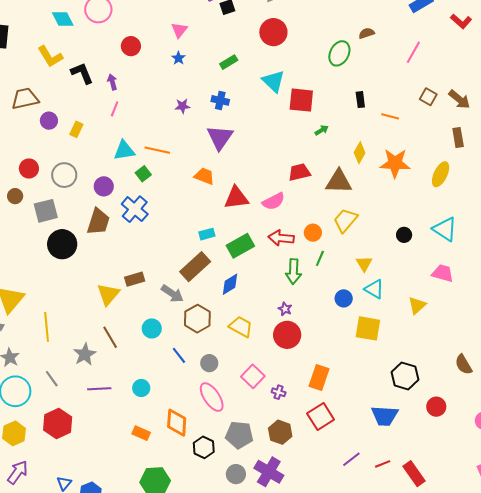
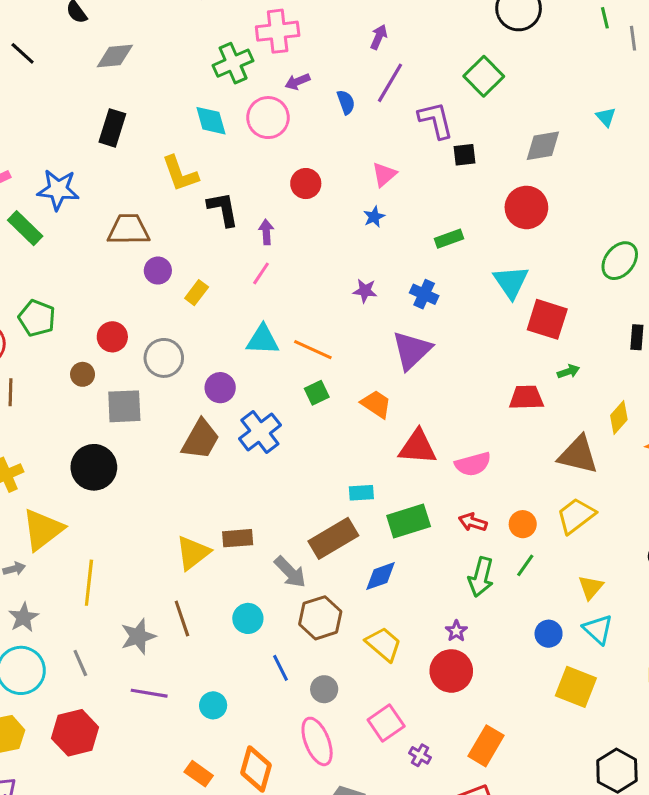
red trapezoid: (299, 172) -> (526, 398), moved
green square: (143, 174) -> (317, 393), moved
red arrow: (281, 238) -> (473, 522), size x0.7
black circle: (62, 244) -> (94, 467), moved

